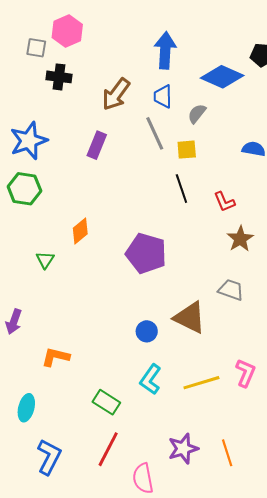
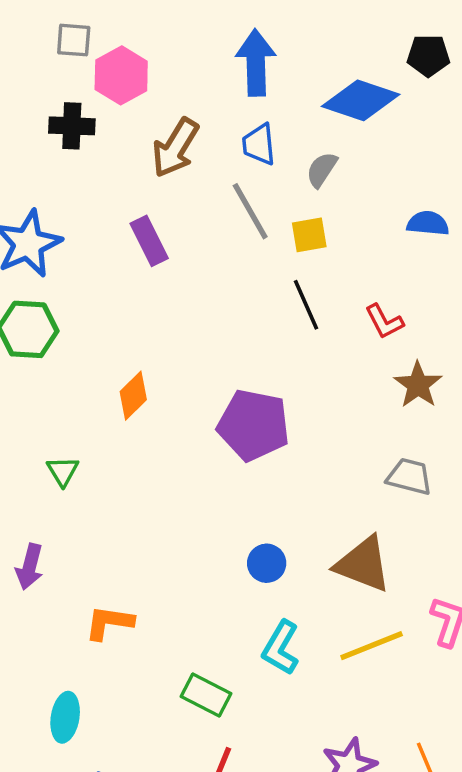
pink hexagon: (67, 31) -> (121, 75), moved
gray square: (36, 48) -> (74, 40), moved
purple rectangle: (97, 145) -> (149, 241), turned -44
green triangle: (45, 260) -> (63, 471), moved
brown triangle: (190, 318) -> (363, 564), moved

